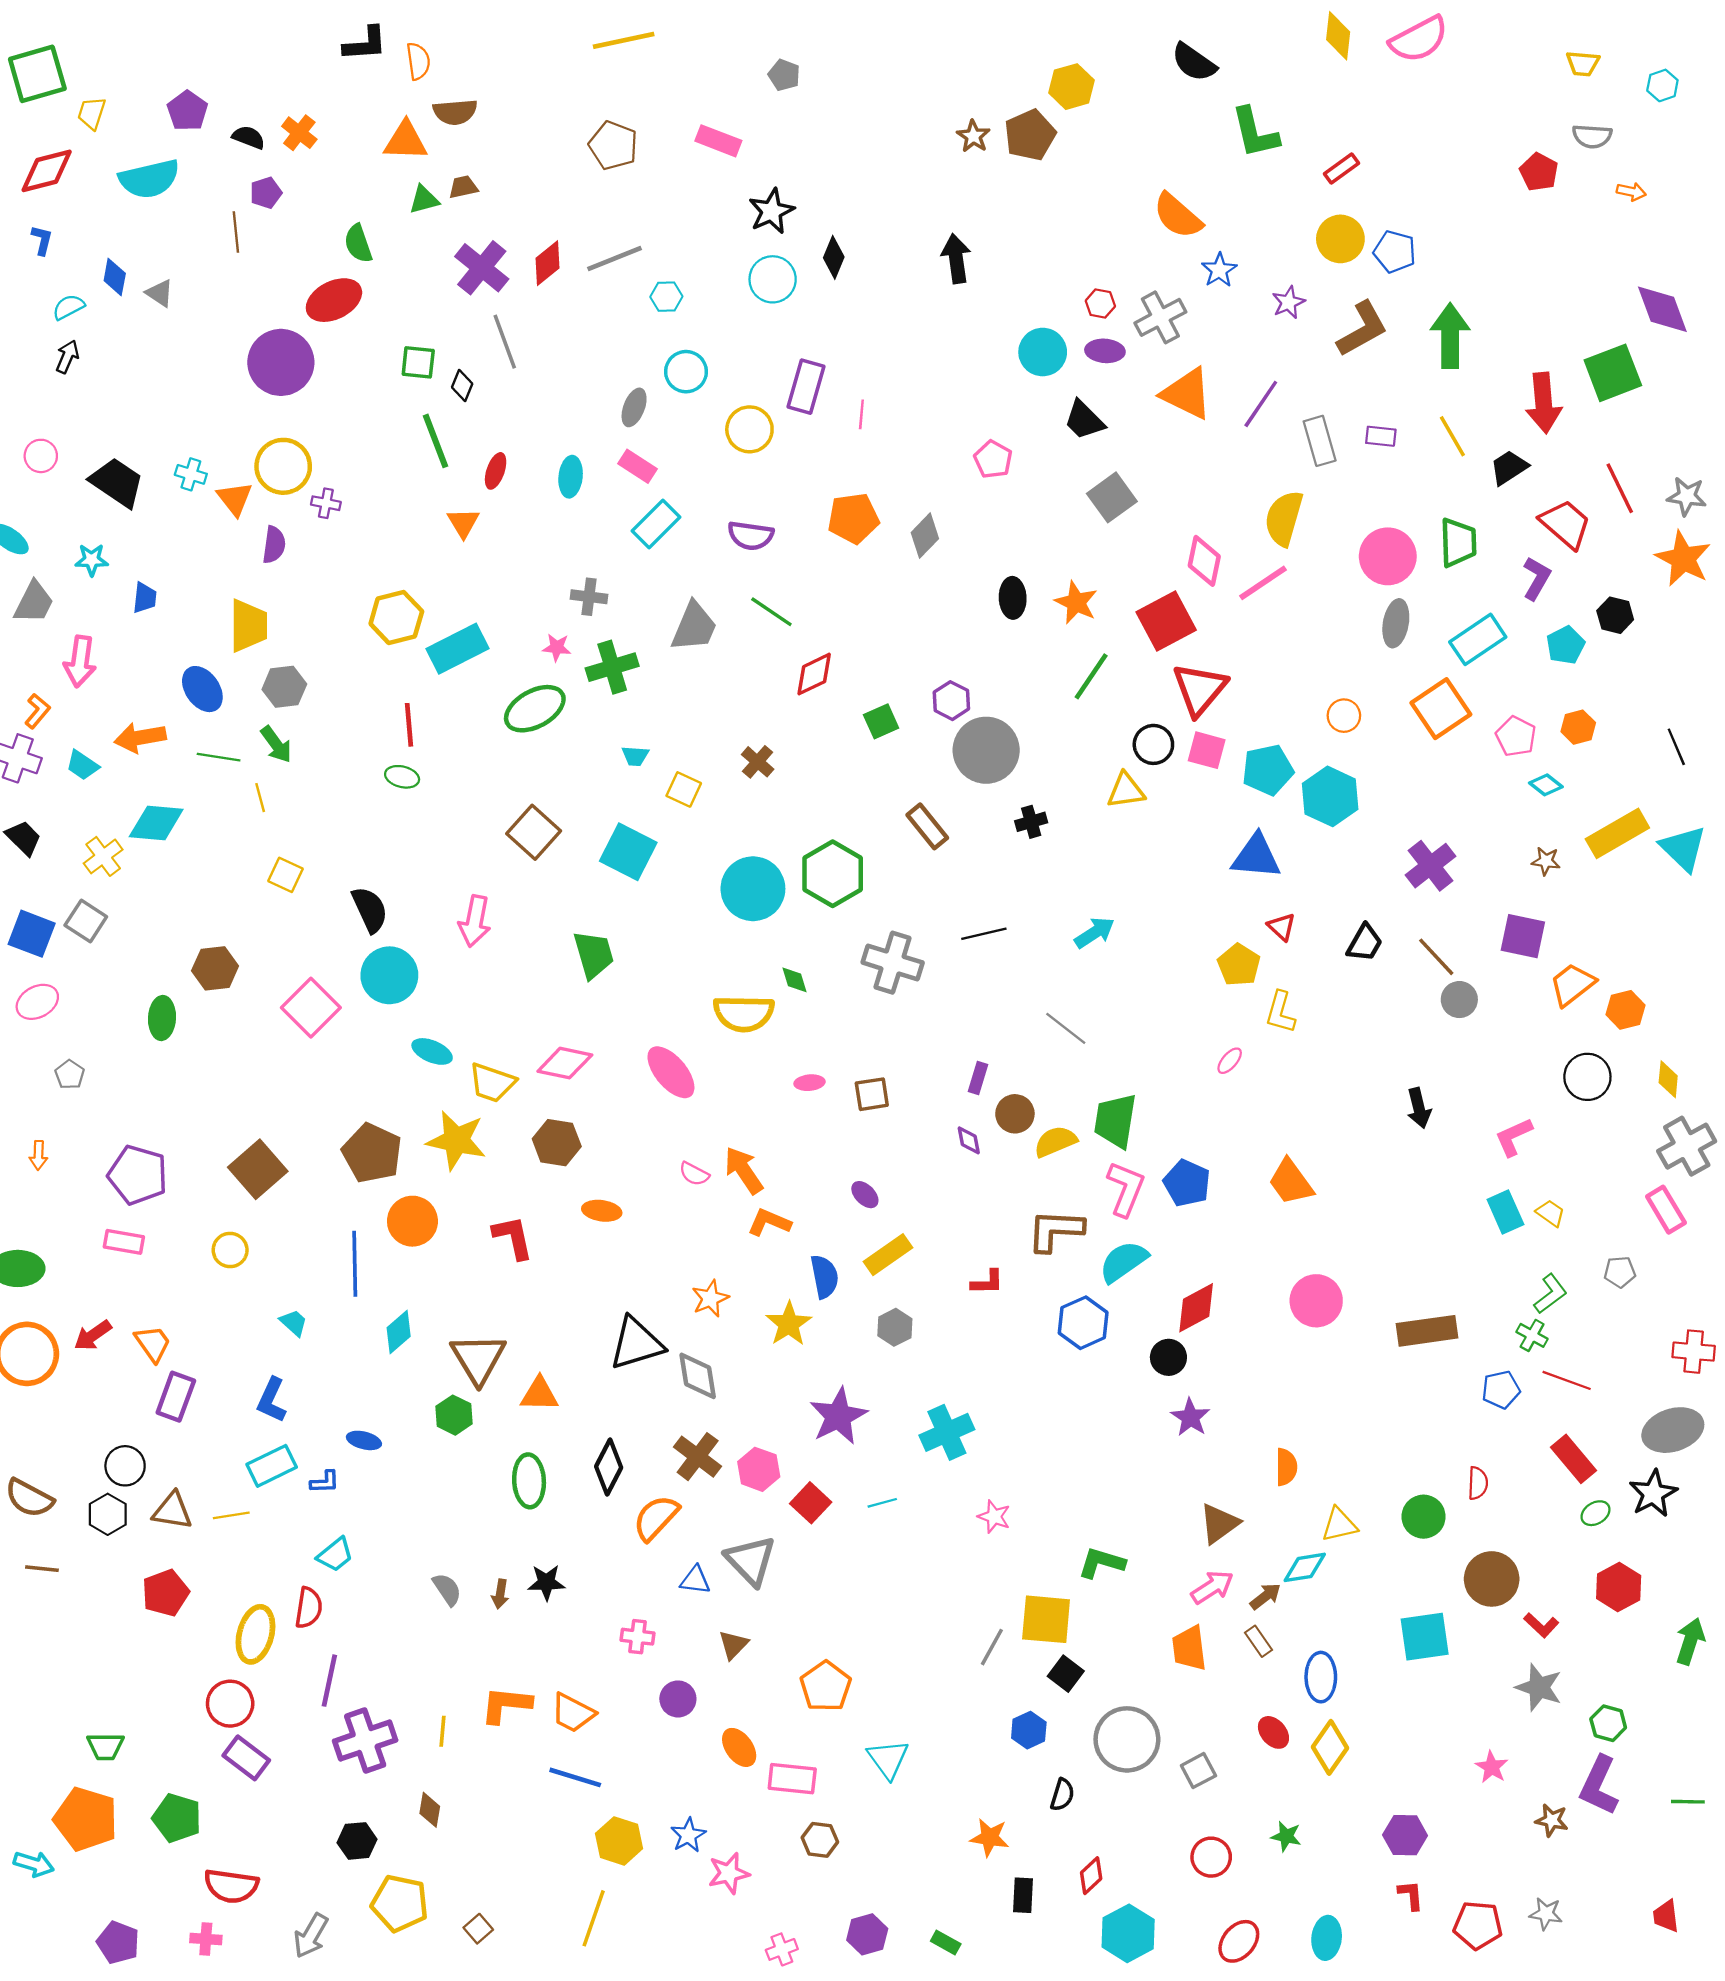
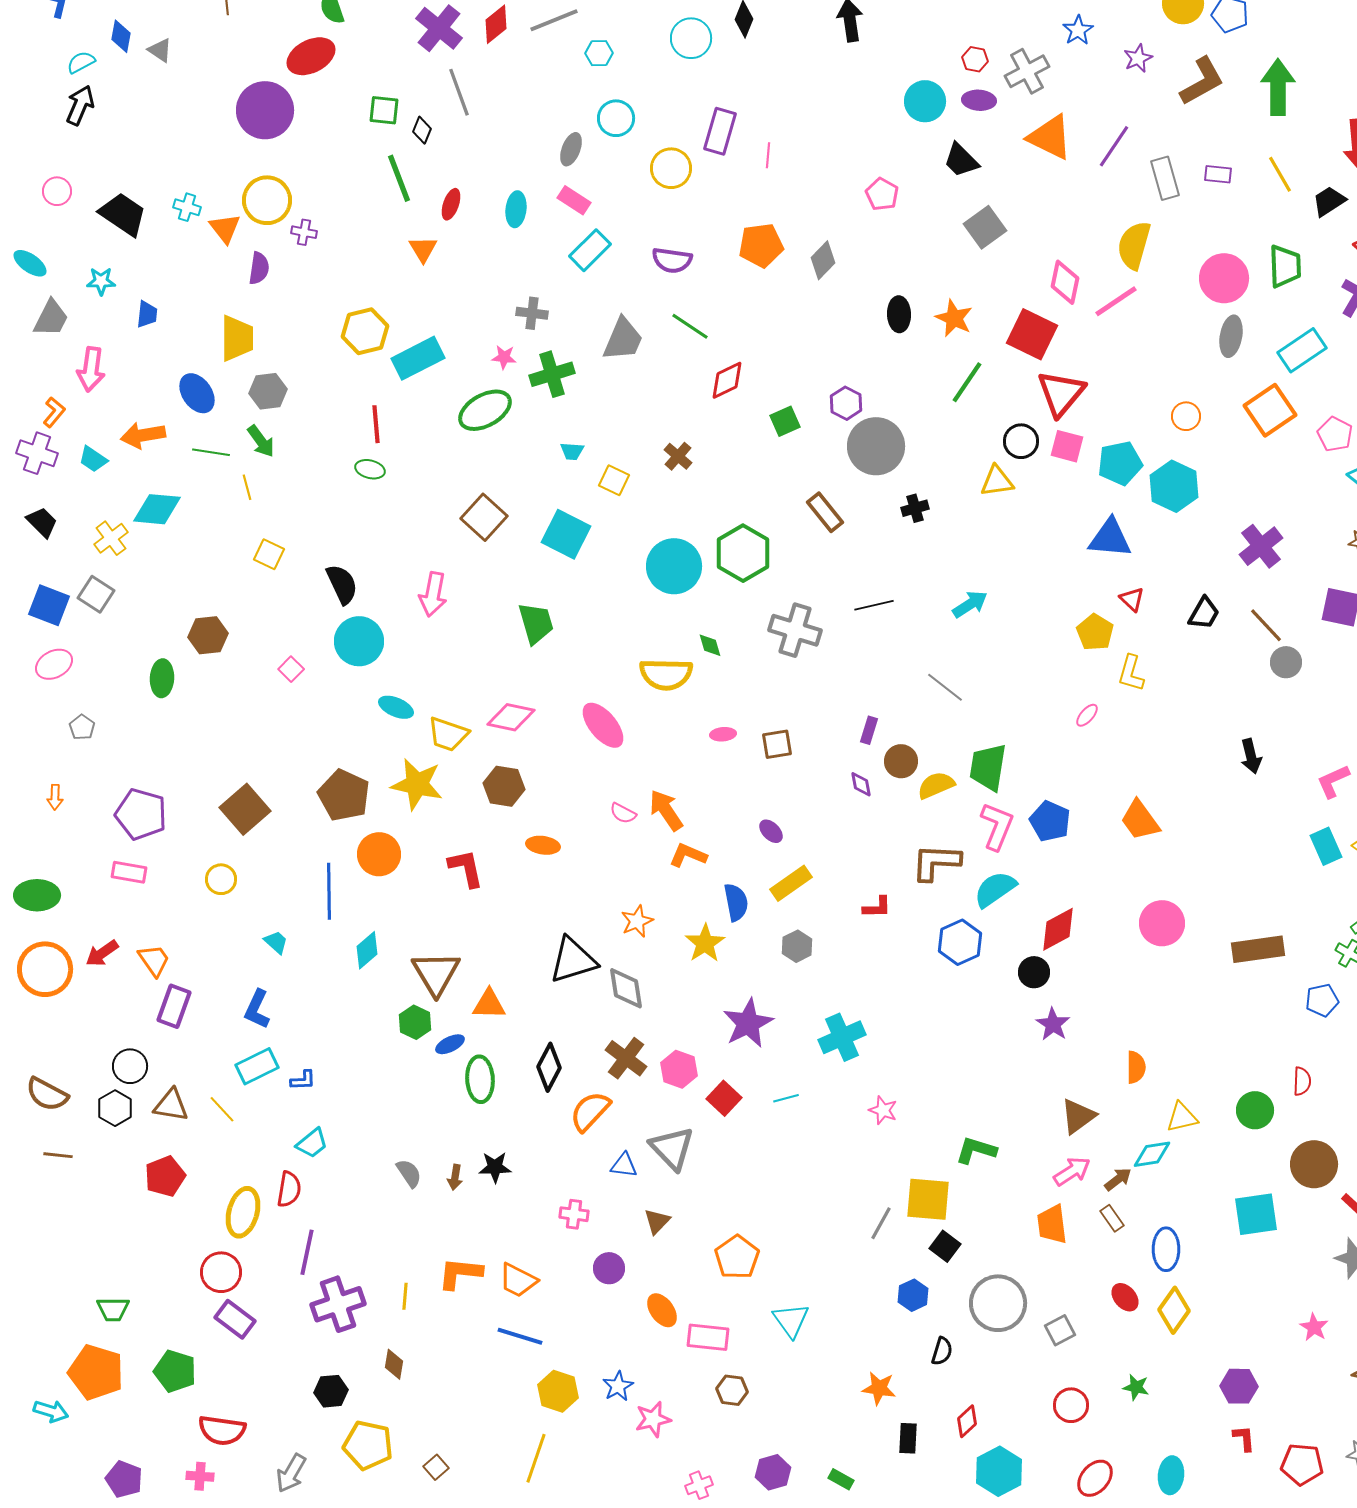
black arrow: (67, 357) -> (80, 105), size x1.4
red square: (1166, 621) -> (1032, 334), turned -36
pink square: (311, 1008) -> (291, 669), size x0.5
blue ellipse: (364, 1440) -> (450, 1044), moved, turned -40
yellow line: (231, 1515) -> (222, 1109), turned 56

